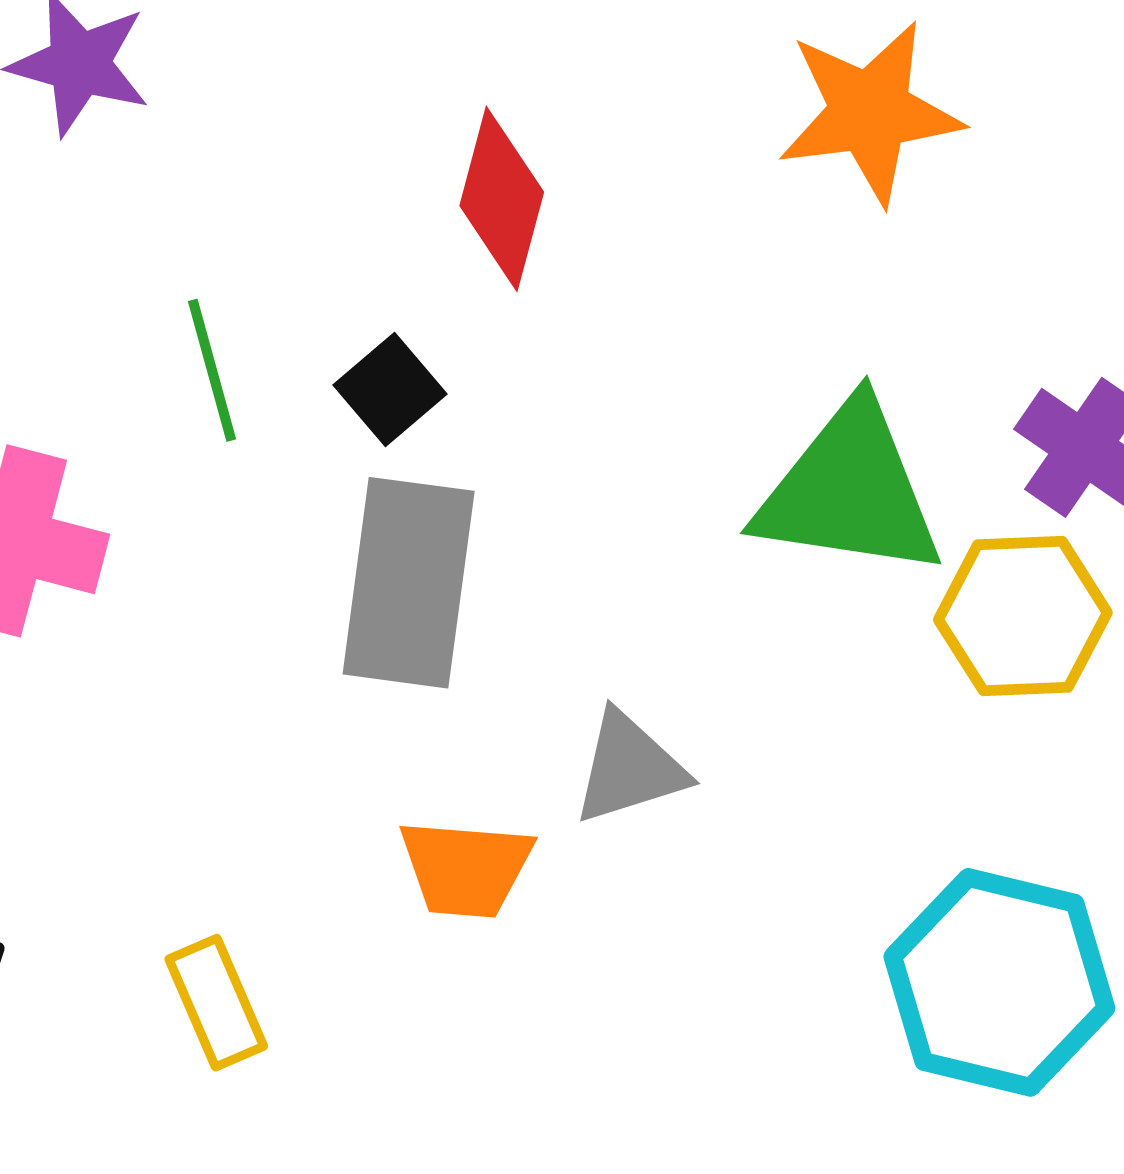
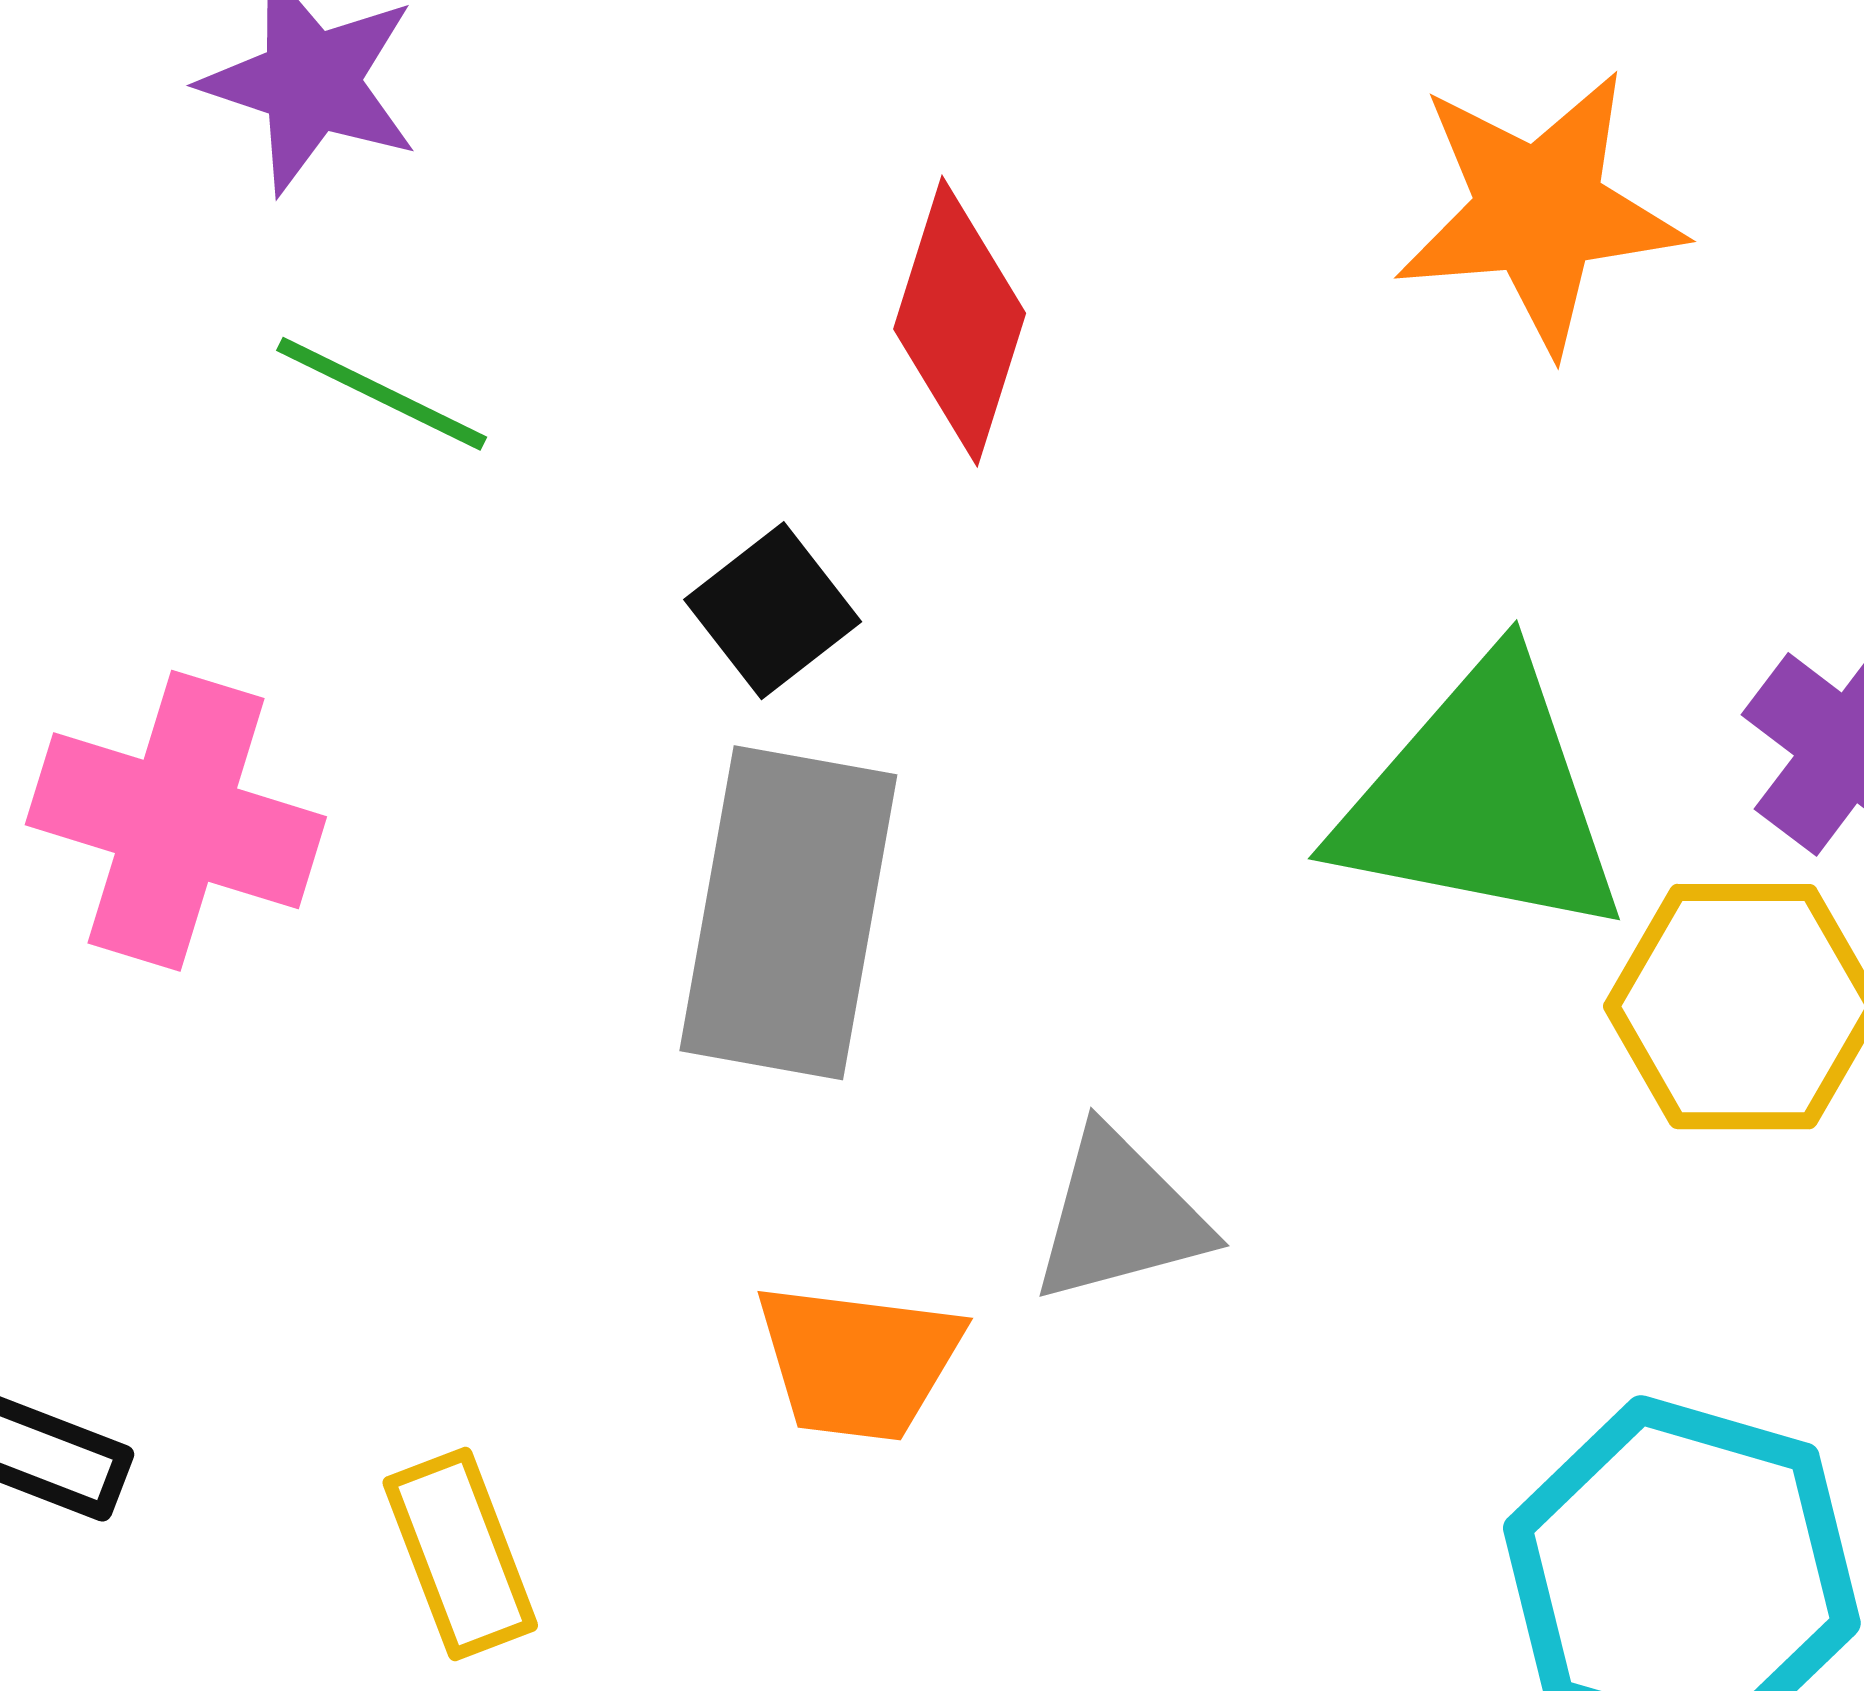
green line: (212, 370) -> (382, 394), moved, turned -51

